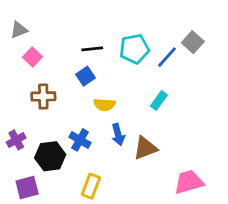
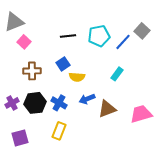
gray triangle: (19, 30) -> (14, 22), size x1.5
blue square: (85, 76) -> (63, 64), moved
blue arrow: (118, 135) -> (87, 99), turned 84
black hexagon: (50, 156) -> (35, 103), moved
pink trapezoid: (189, 182) -> (141, 114), moved
yellow rectangle: (91, 186) -> (59, 131), moved

